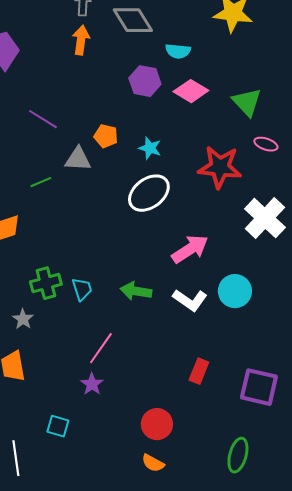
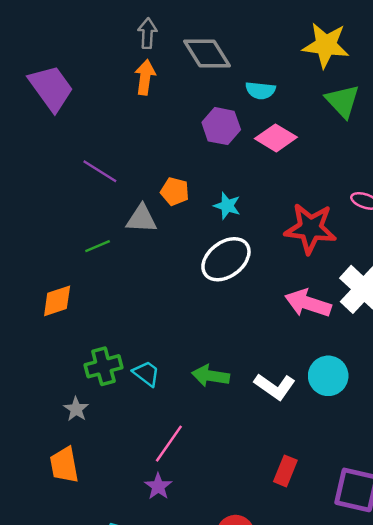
green triangle: (247, 102) -> (342, 101), moved
pink arrow: (190, 249) -> (308, 303), moved, turned -129
cyan trapezoid: (82, 289) -> (146, 373), turned -35

